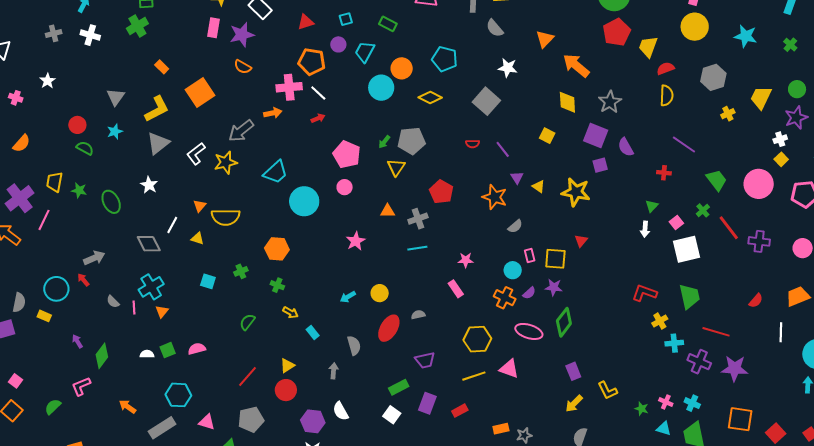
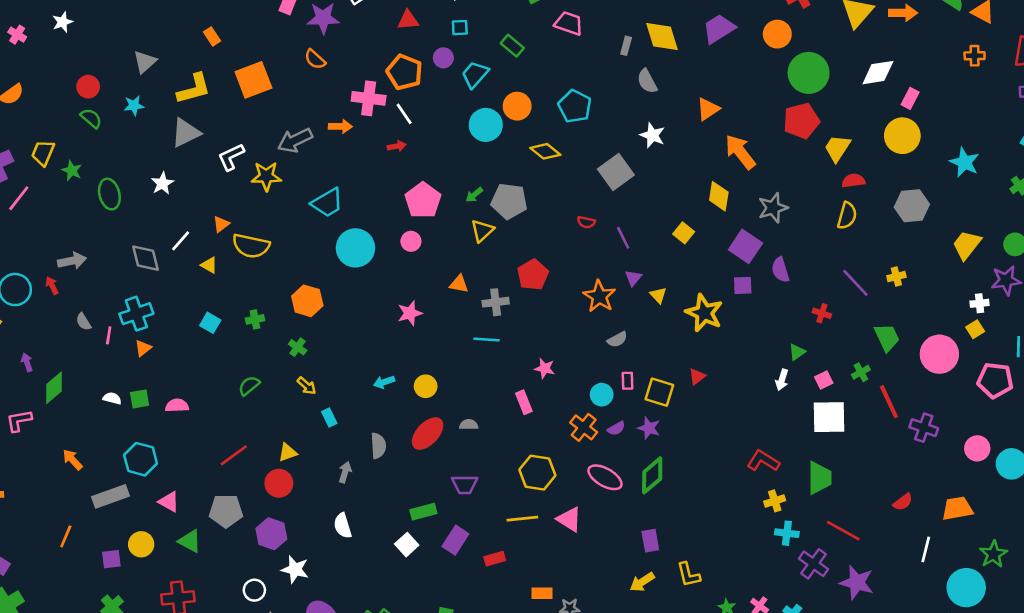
yellow cross: (728, 114) -> (896, 277), moved
purple hexagon: (313, 421) -> (271, 534), moved

